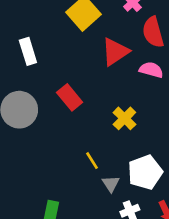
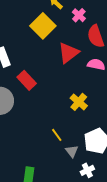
red rectangle: (70, 97) -> (27, 80), moved

